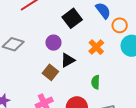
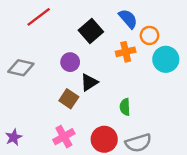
orange cross: (96, 47) -> (126, 52), moved, turned 35

